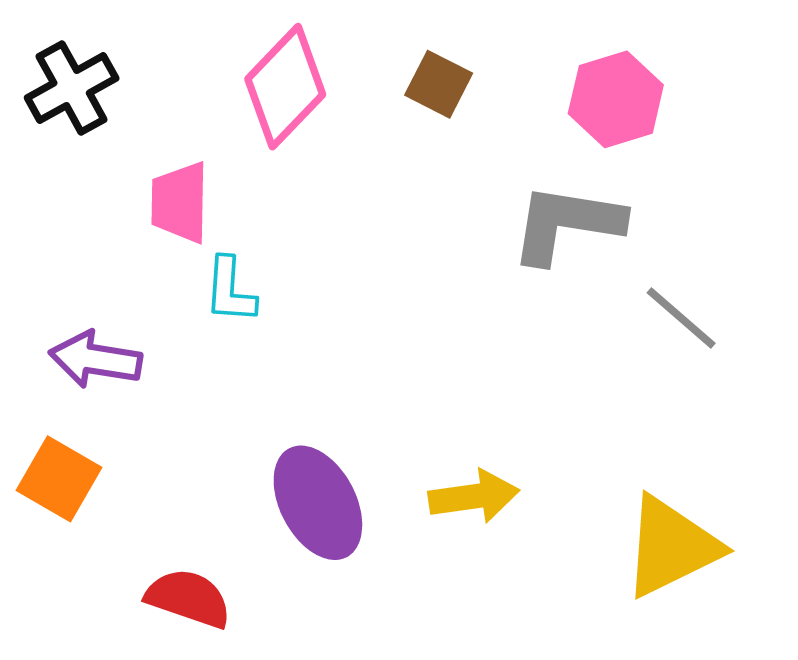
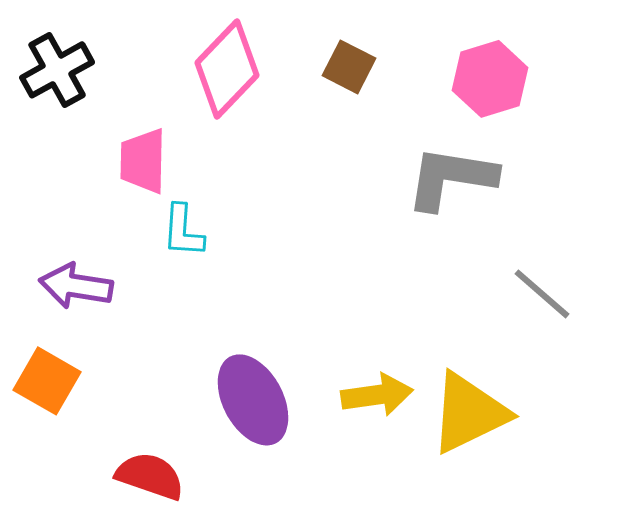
gray line: (681, 318) -> (542, 294), moved
yellow triangle: (671, 547) -> (469, 413), moved

